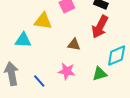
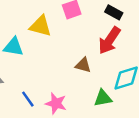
brown triangle: (74, 45) -> (83, 65), moved
pink star: (67, 71) -> (56, 103), moved

